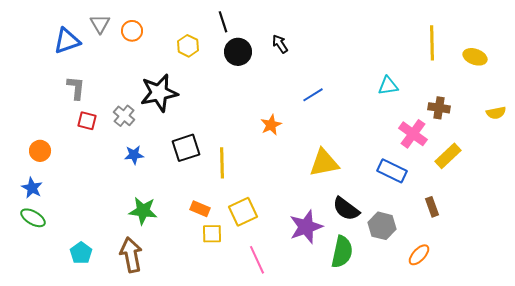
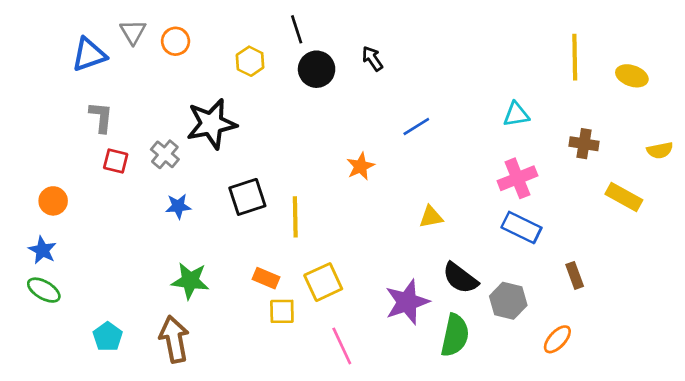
pink cross: (413, 134) -> (517, 178), moved, turned 32
yellow rectangle: (448, 156) -> (624, 197), moved, turned 72
yellow triangle: (324, 163) -> (431, 217), size x0.6

